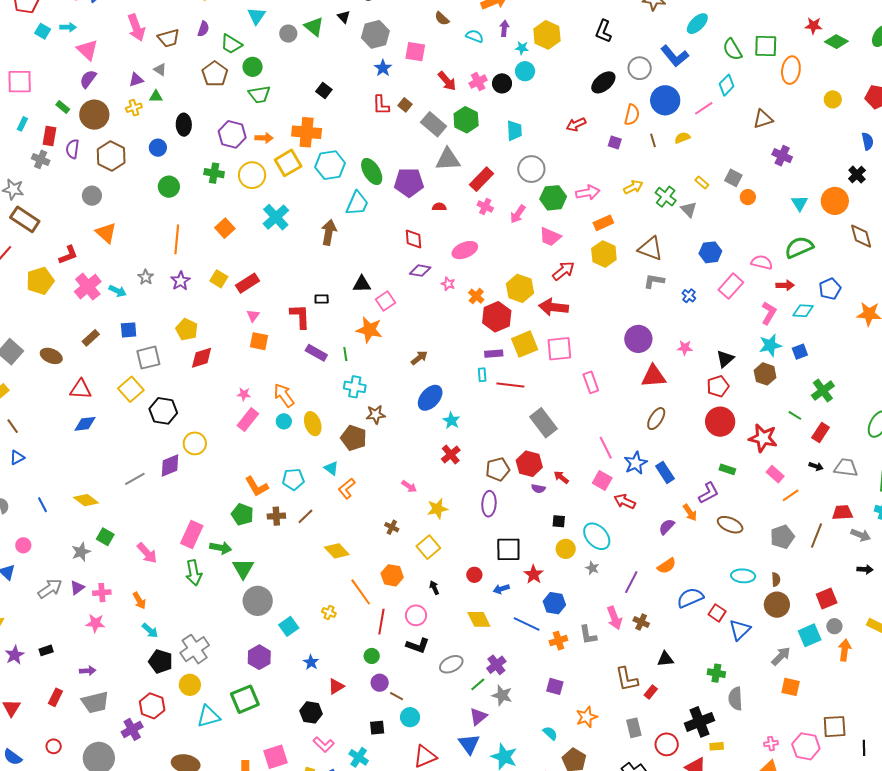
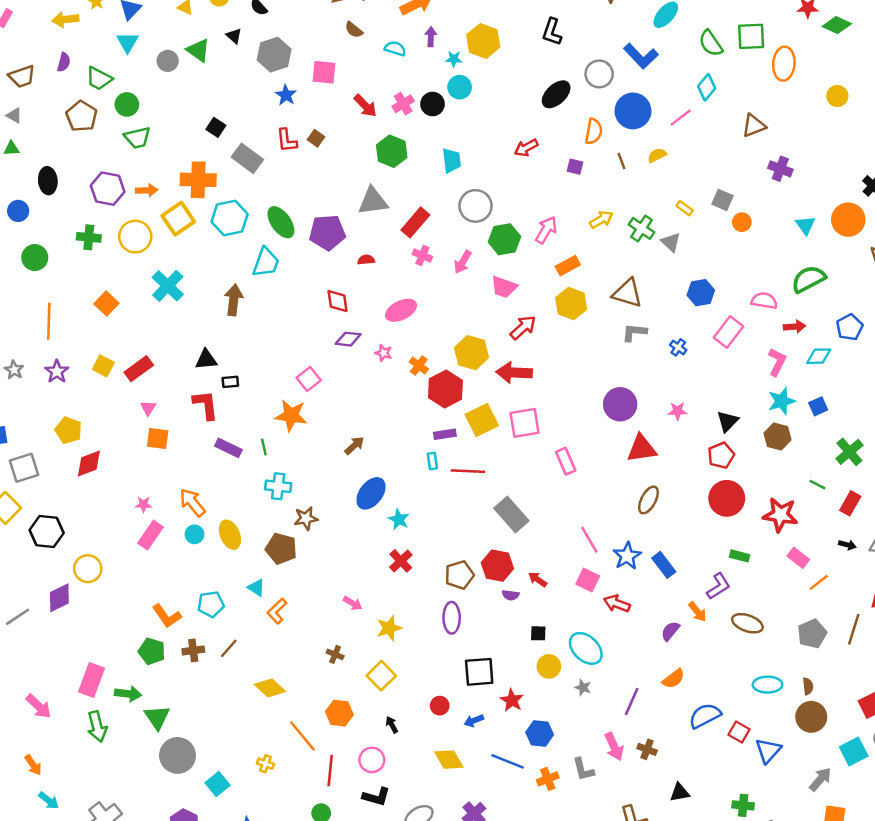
gray rectangle: (434, 124) -> (247, 158), moved
pink arrow: (588, 193) -> (546, 230), turned -45
black triangle: (362, 284) -> (206, 360), moved

